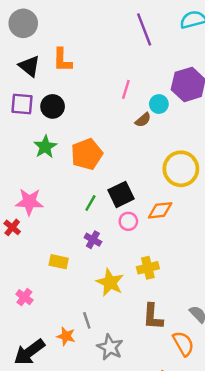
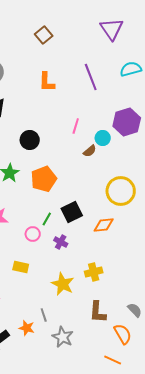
orange L-shape: (62, 60) -> (47, 82), moved
black circle: (53, 106) -> (30, 140), moved
pink circle: (128, 221) -> (33, 234), moved
purple cross: (93, 240) -> (61, 242), moved

